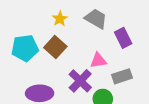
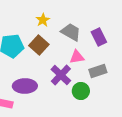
gray trapezoid: (96, 19) -> (71, 32), moved

